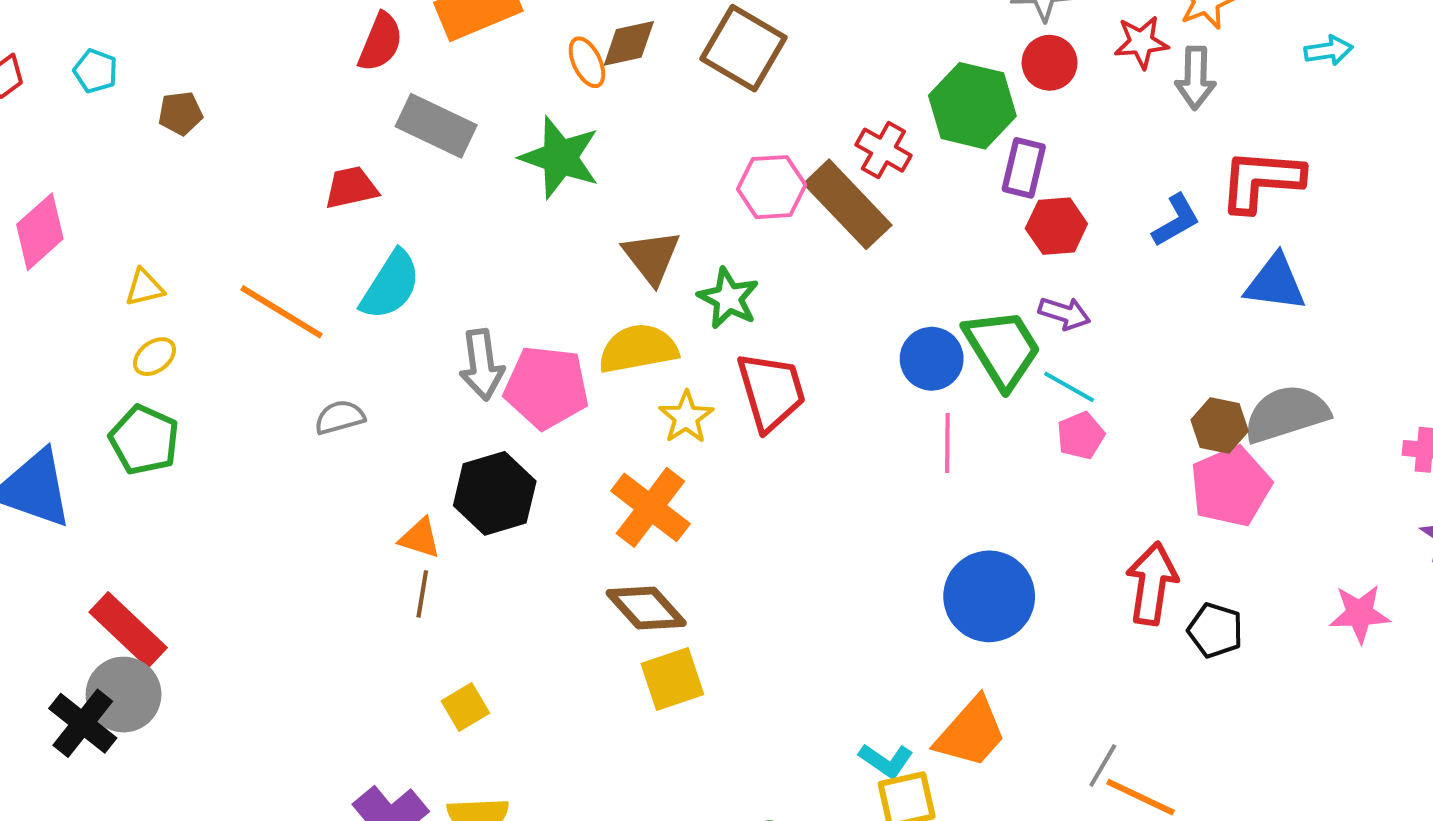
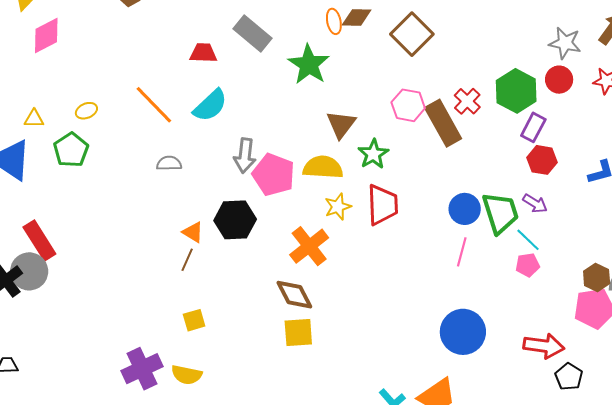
yellow triangle: (145, 288) -> (34, 119), moved
red arrow: (1152, 584) -> (544, 346), turned 75

